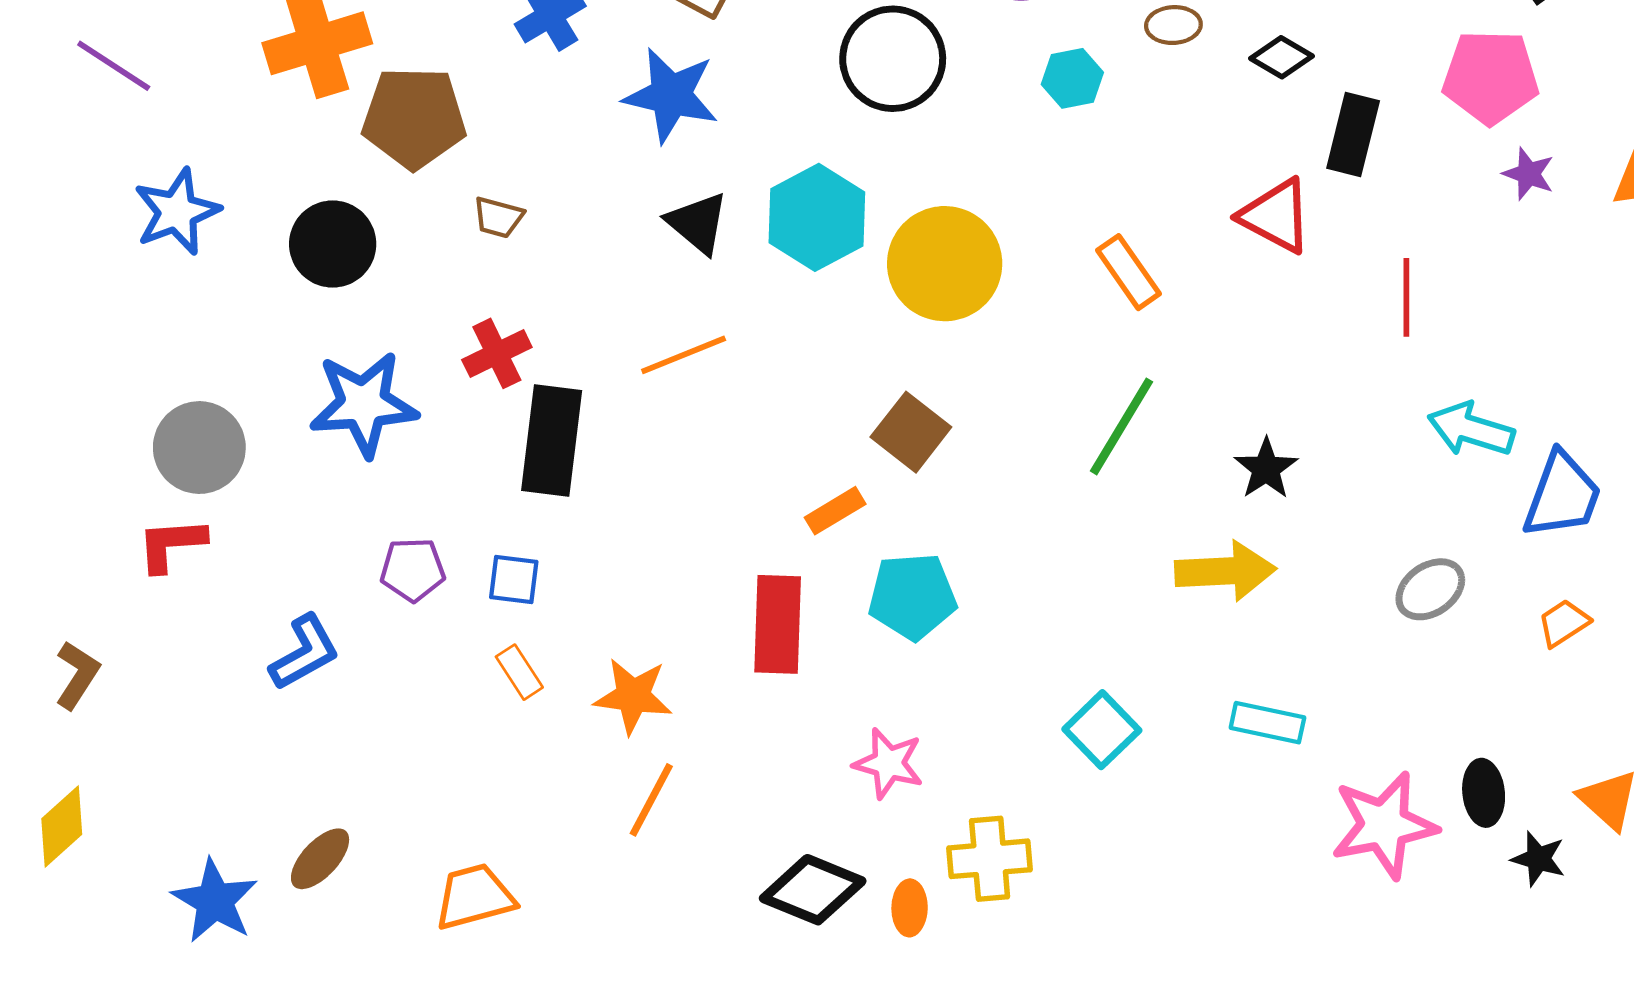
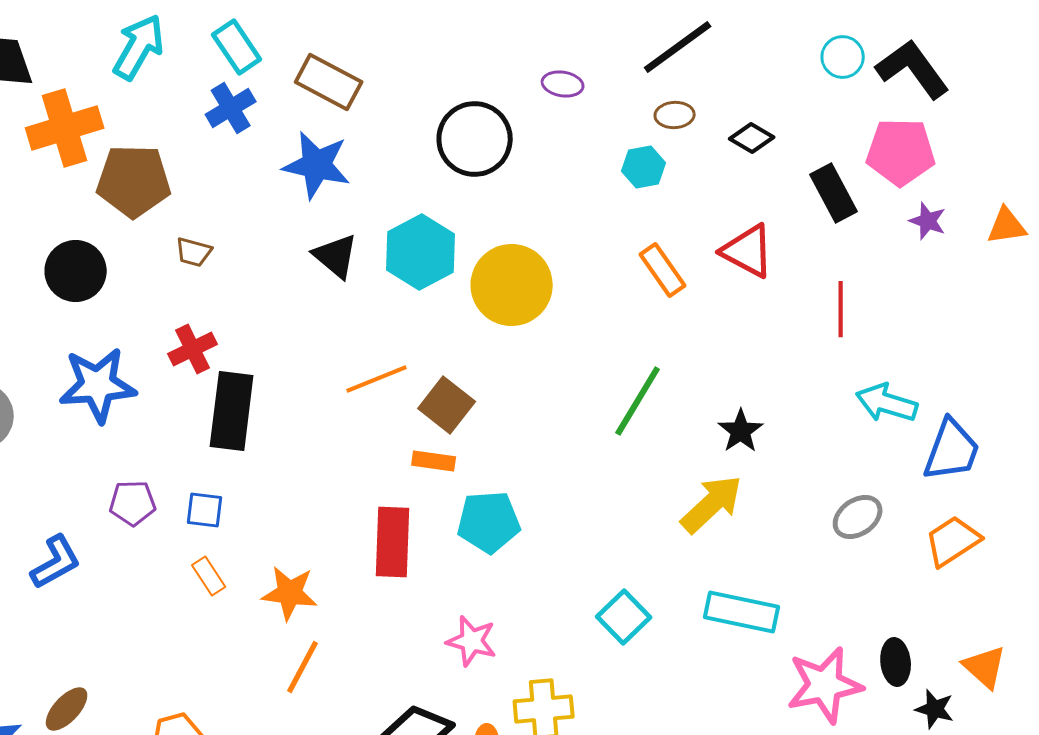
cyan hexagon: (1072, 78) -> (644, 167), moved
black rectangle: (1353, 135) -> (834, 193), moved, turned -42
orange rectangle: (1129, 272) -> (663, 270), moved
orange line: (684, 355) -> (377, 379), moved
brown square: (911, 432) -> (447, 405), moved
orange rectangle: (835, 511) -> (434, 461), turned 39
yellow arrow: (1225, 571) -> (712, 504), turned -40
orange trapezoid: (1564, 623) -> (953, 541), size x1.5
cyan rectangle: (1267, 723) -> (742, 612), size x1.4

